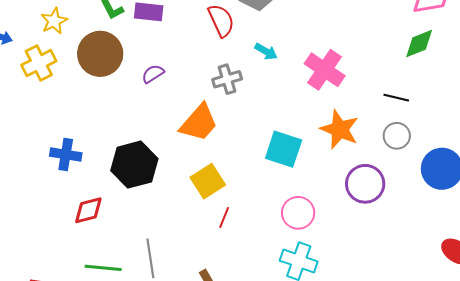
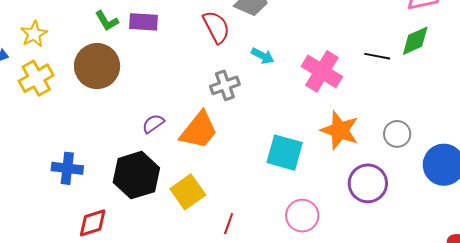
yellow star: (54, 21) -> (34, 34), moved
purple semicircle: (153, 74) -> (153, 124), moved
black line: (396, 98) -> (377, 56), moved
yellow square: (208, 181) -> (188, 192), moved

